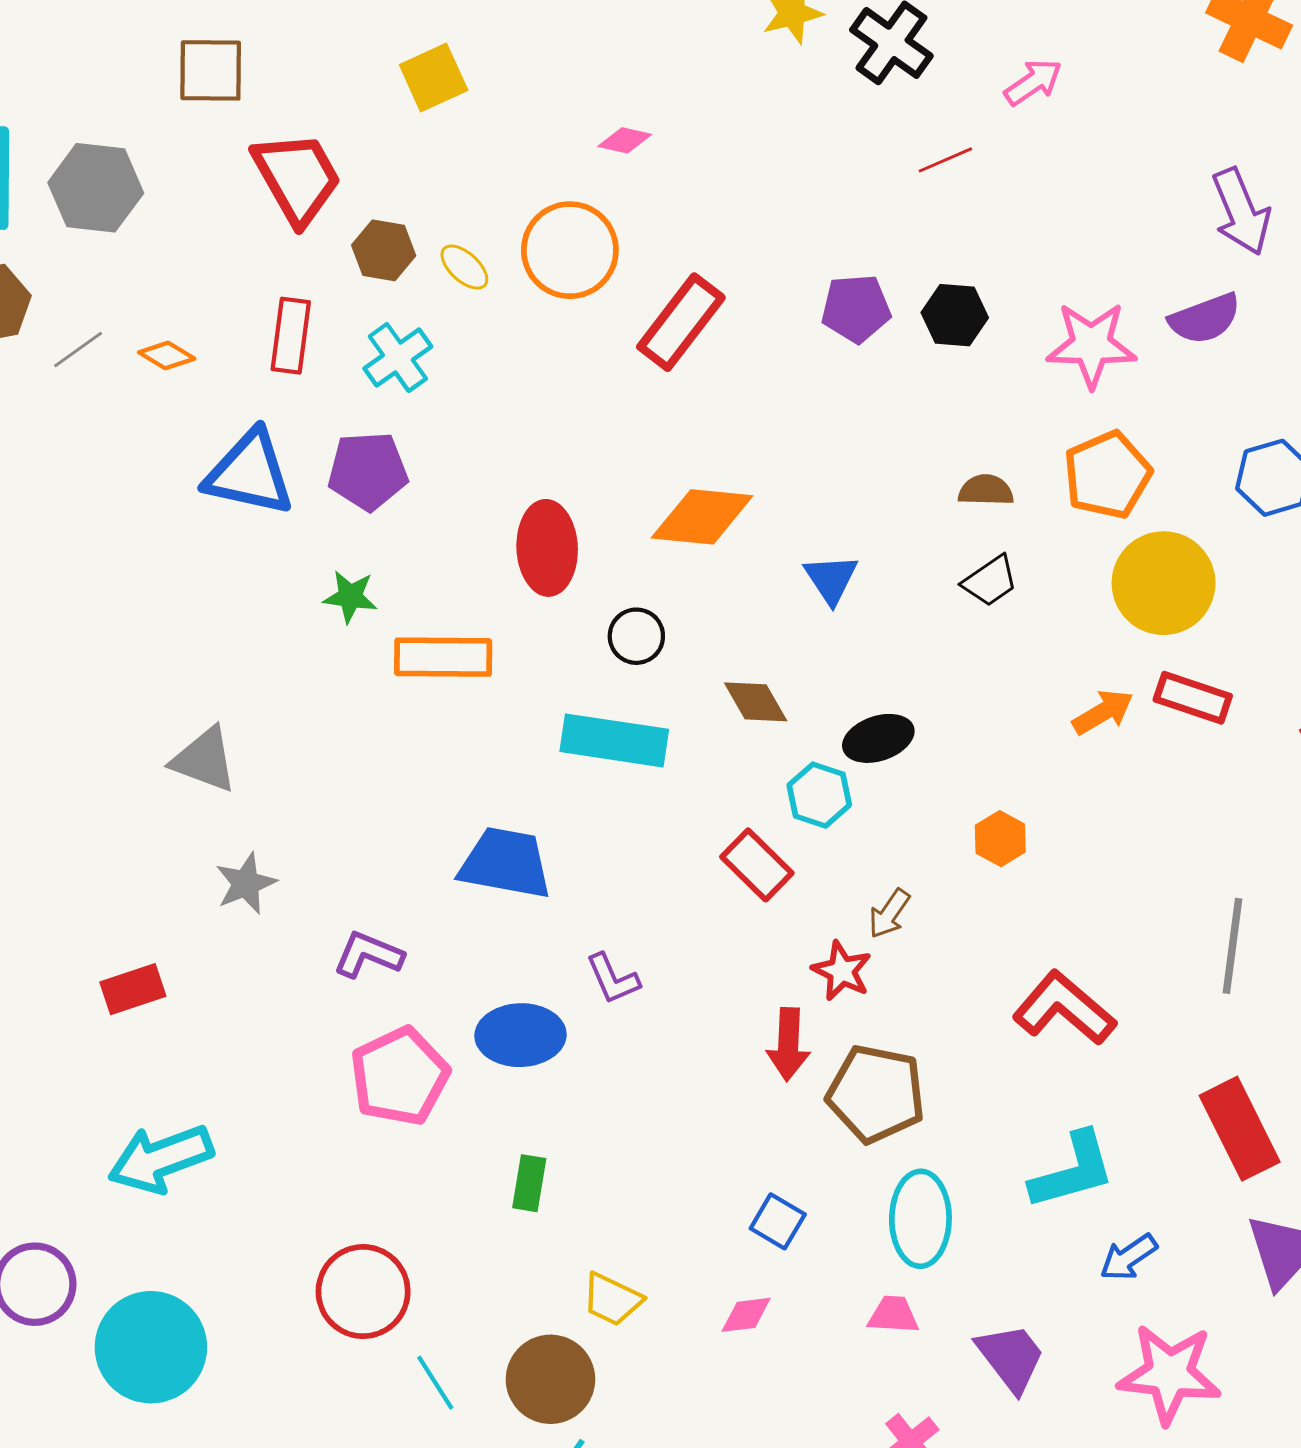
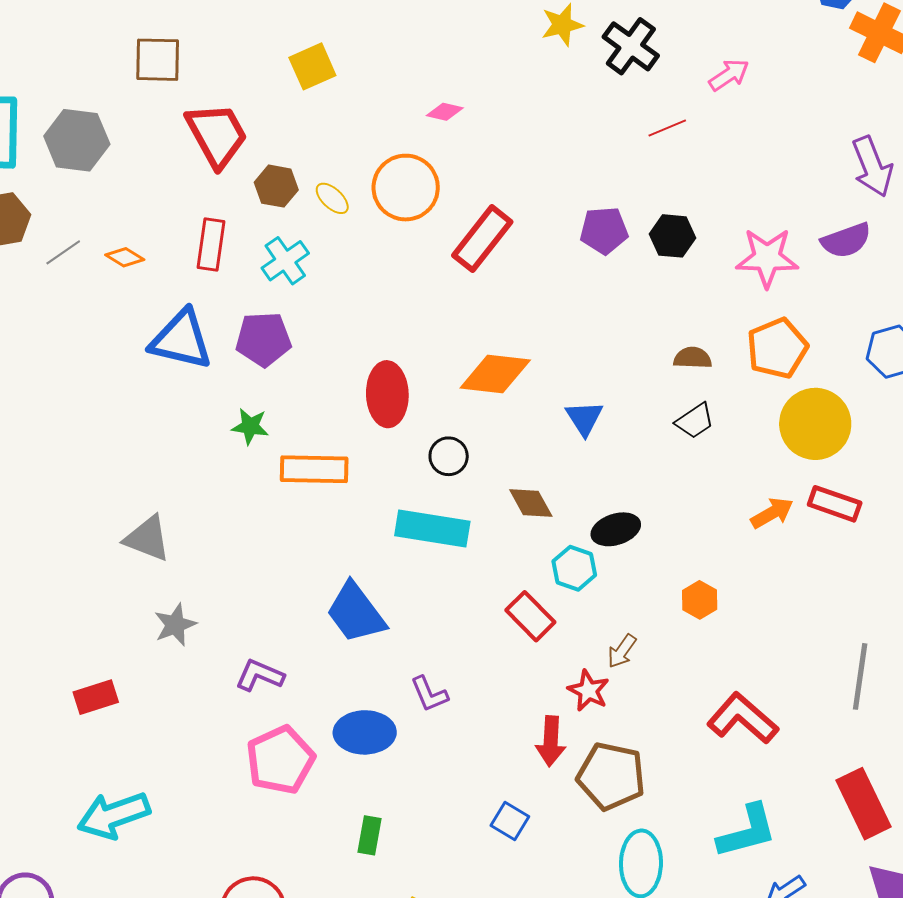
blue trapezoid: (506, 863) -> (356, 613), turned -138
blue square: (778, 1221) -> (510, 821), moved

